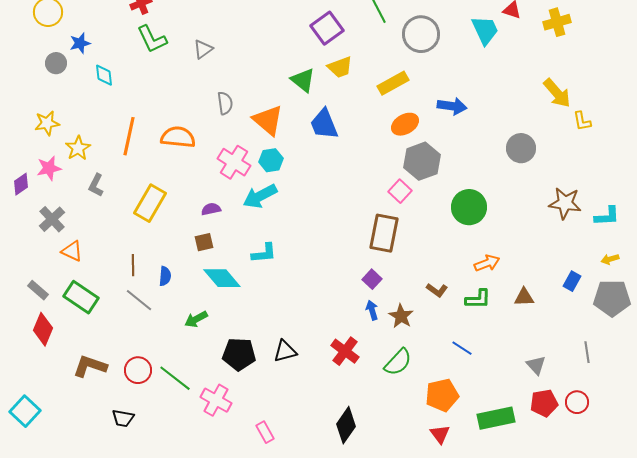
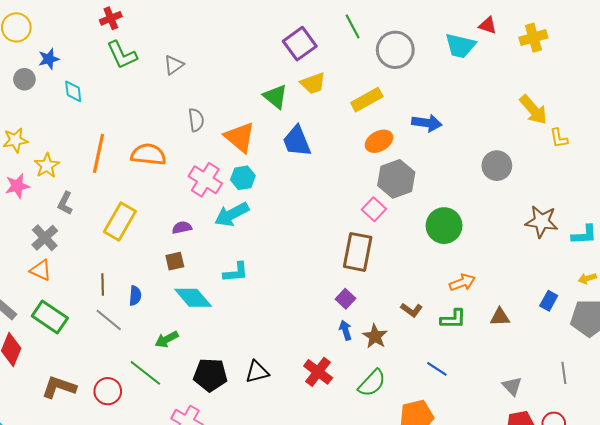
cyan trapezoid: (485, 30) -> (460, 46), turned 128
gray cross: (52, 219) -> (45, 238), moved
green line: (175, 378) -> (145, 373), moved

